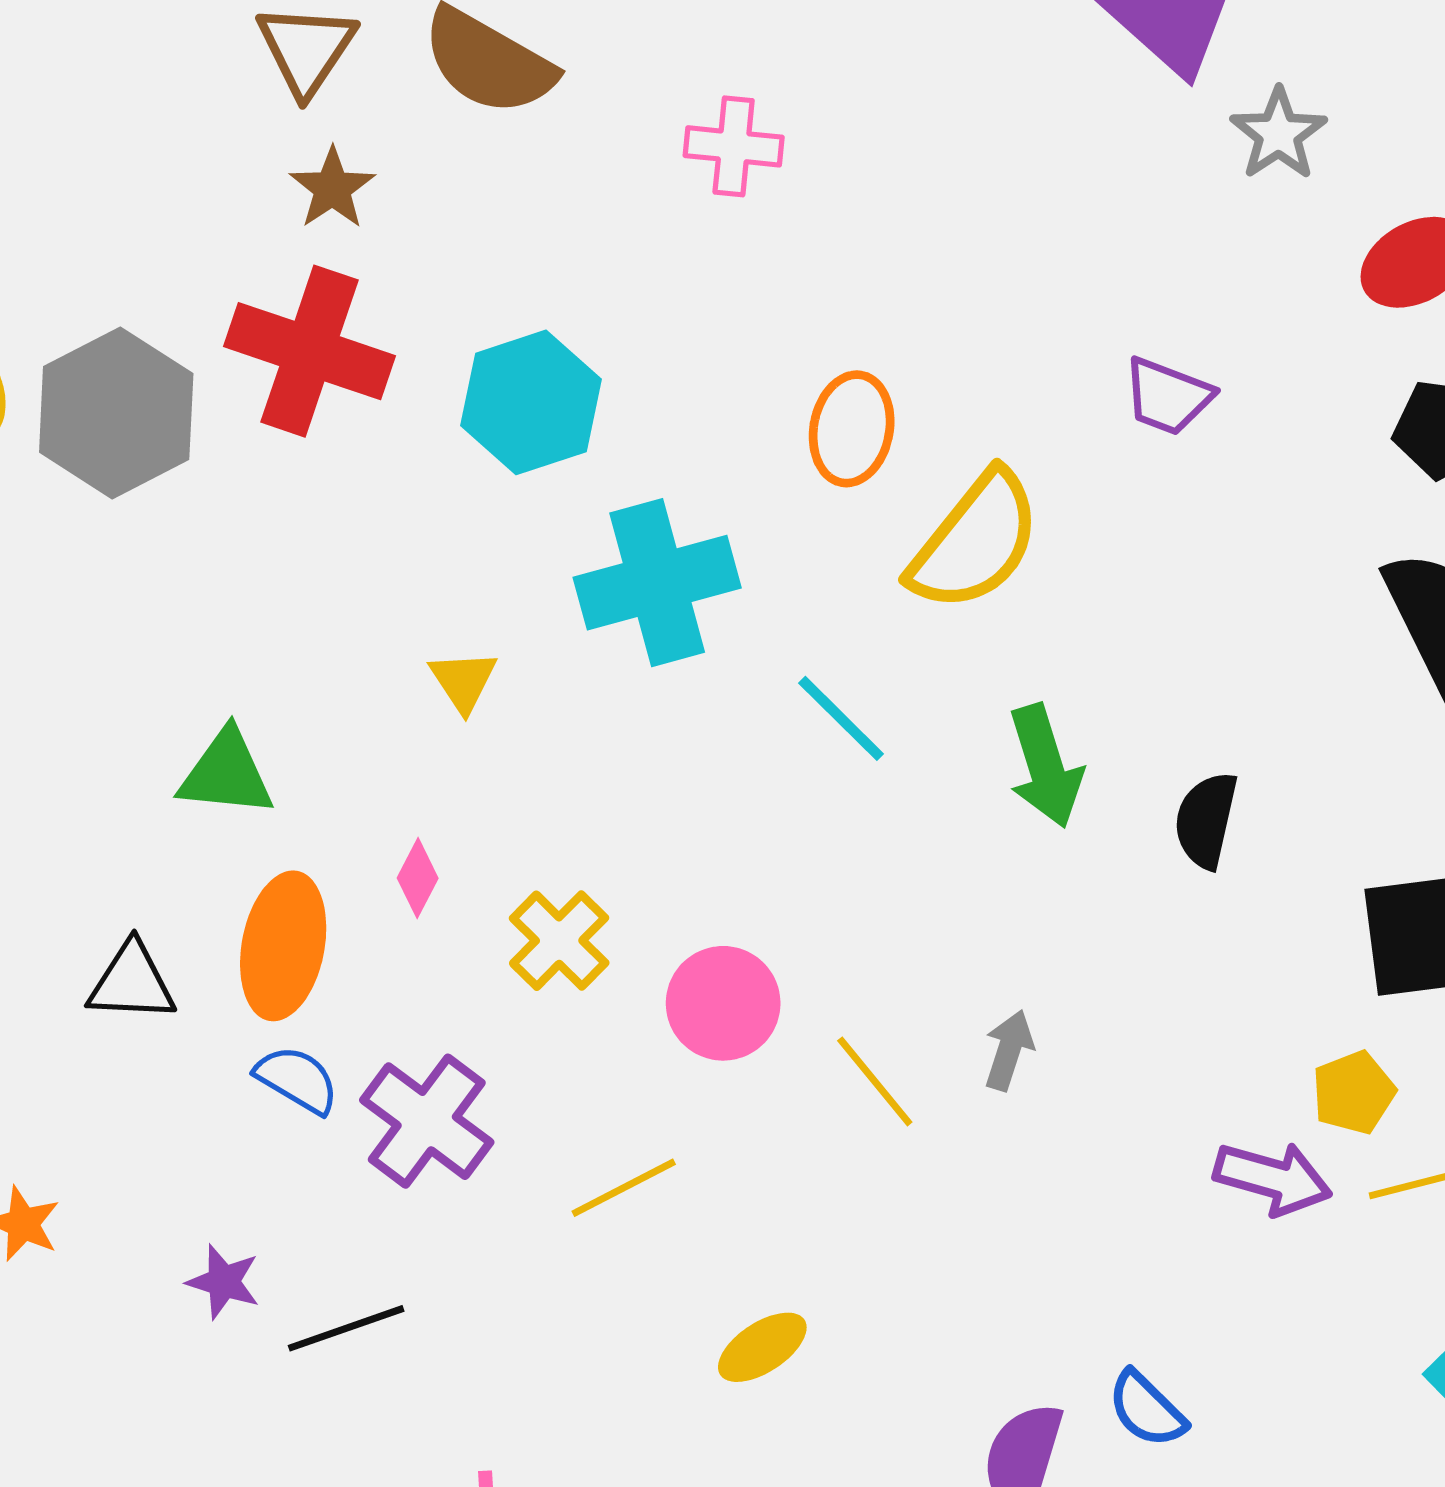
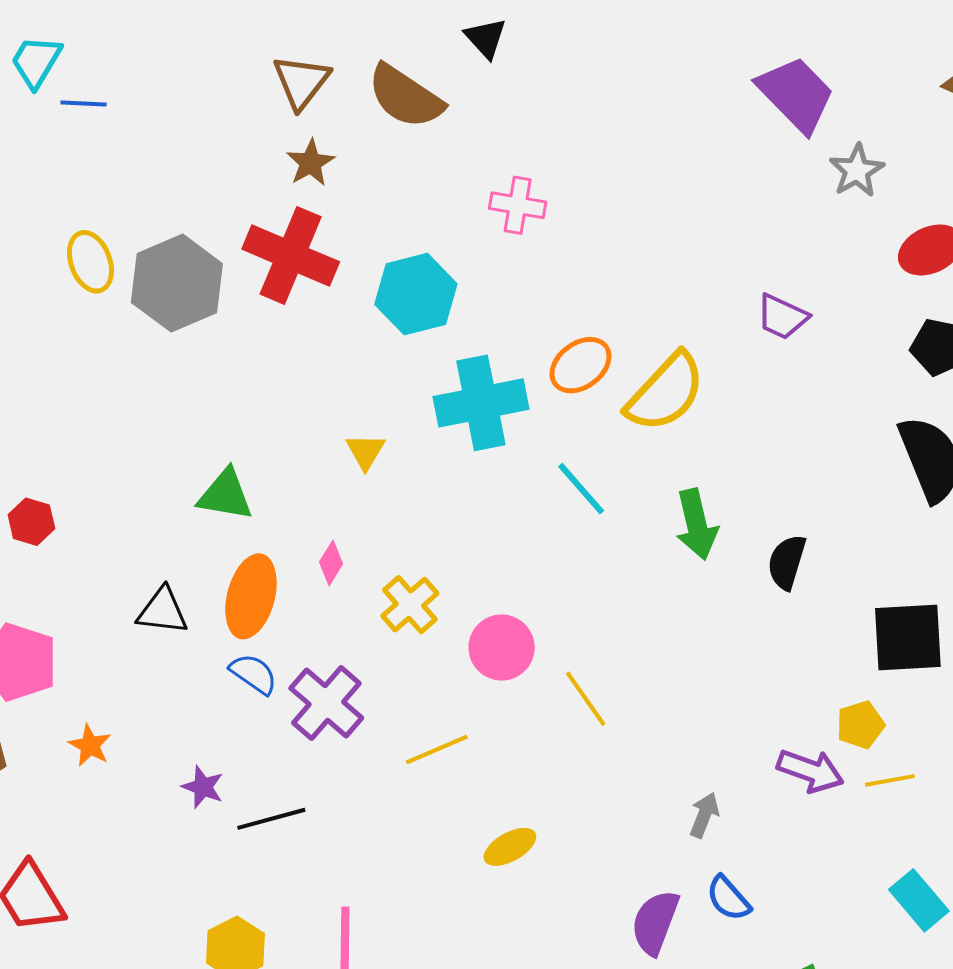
pink cross: (734, 146) -> (518, 205), moved
orange ellipse: (852, 429) -> (580, 365), moved, turned 38
gray arrow: (1009, 1050) -> (704, 815), moved

